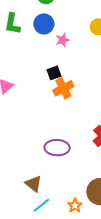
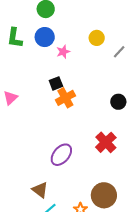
purple ellipse: (57, 148) -> (61, 155), turned -50

